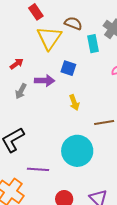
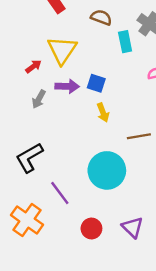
yellow triangle: (49, 38) -> (62, 50), moved
blue square: (68, 68) -> (96, 83), moved
purple line: (38, 169) -> (60, 193), turned 50

